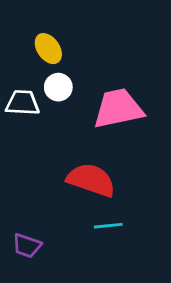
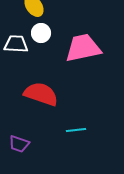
red semicircle: (91, 180) -> (41, 94), moved

